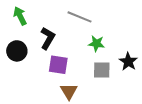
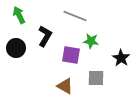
purple square: (58, 65) -> (71, 55), moved
gray square: (102, 70) -> (96, 78), moved
brown triangle: (69, 91) -> (65, 86), turned -30

